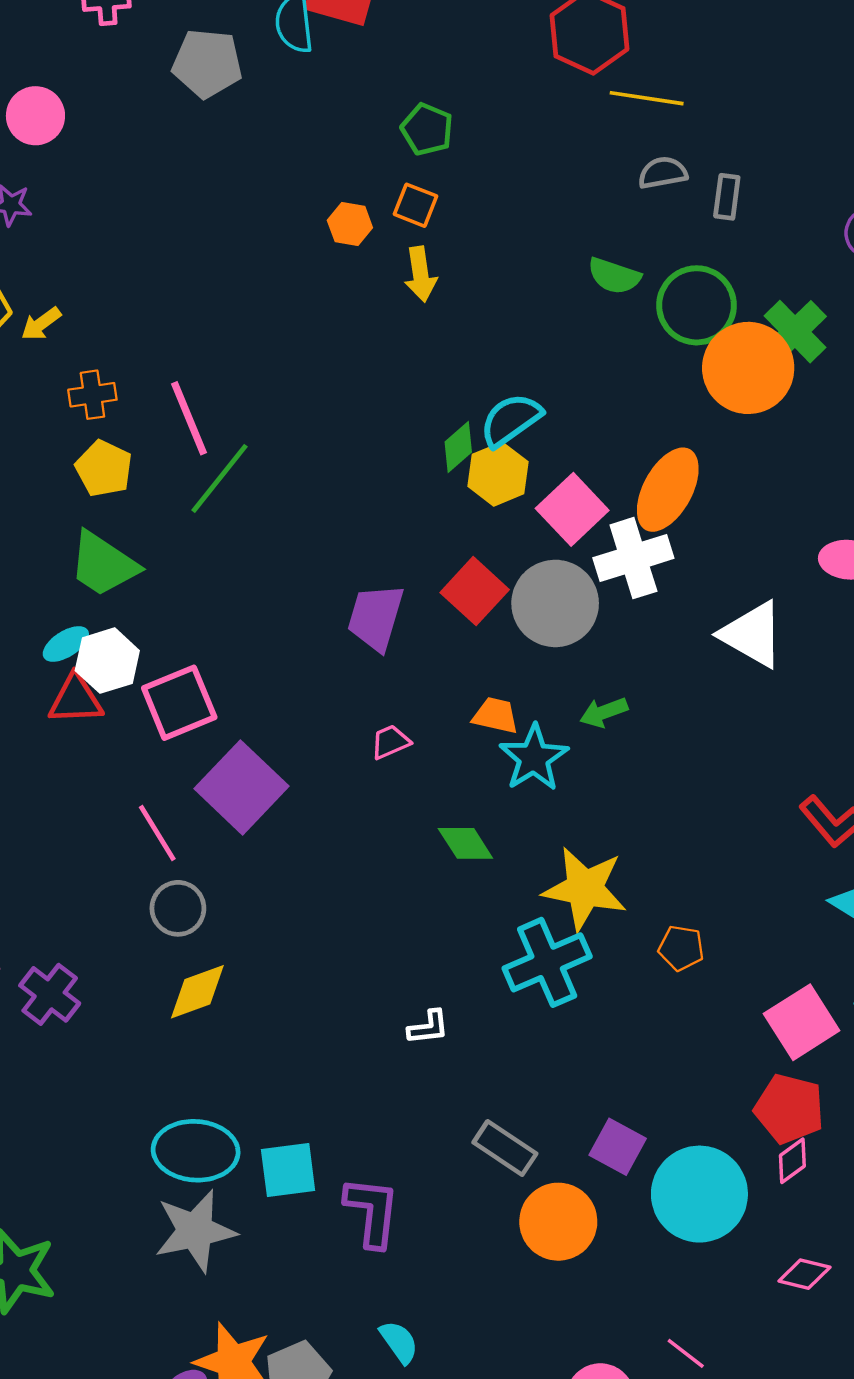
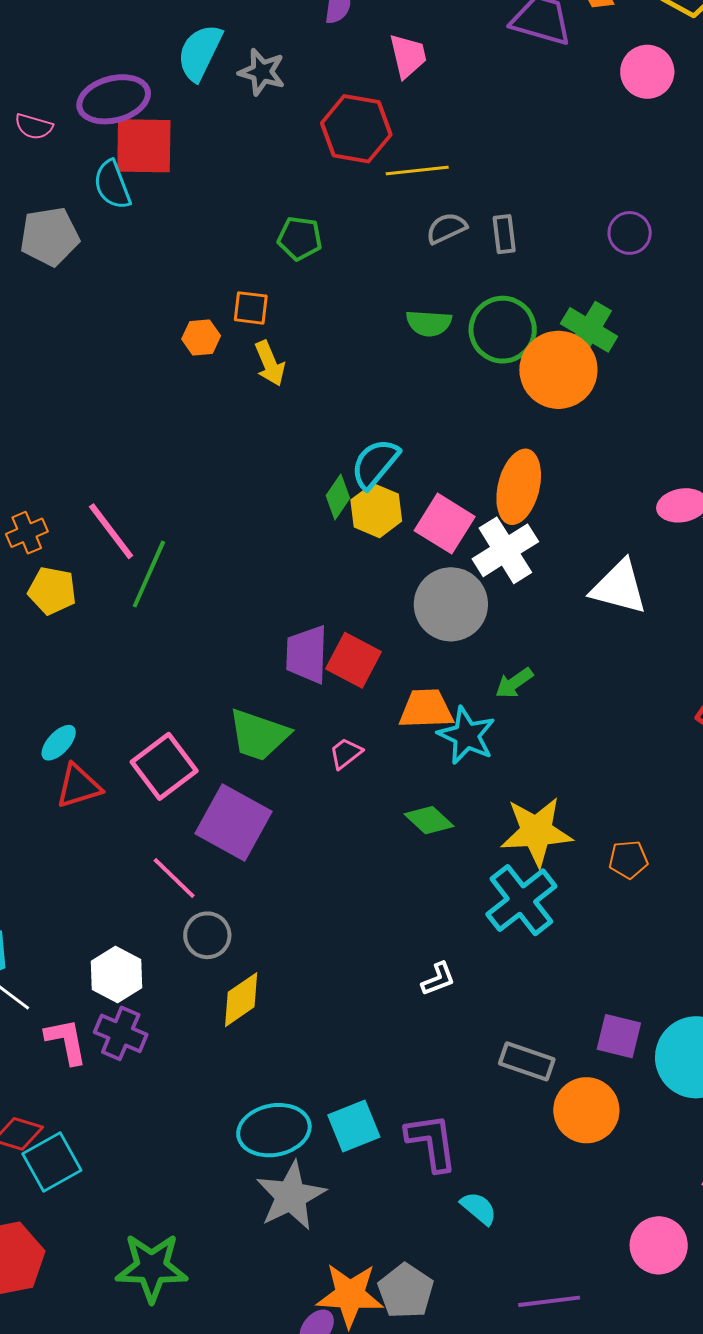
green pentagon: (427, 129) -> (300, 238), moved
green trapezoid: (103, 564) -> (259, 735), moved
red square: (475, 591) -> (353, 660), moved
white hexagon: (107, 661) -> (116, 975), moved
orange trapezoid: (495, 715) -> (426, 709), size x1.4
cyan semicircle: (399, 1342) -> (479, 1208), moved

